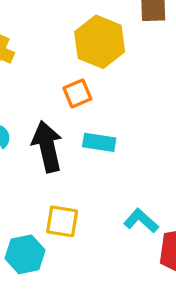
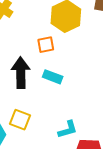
cyan L-shape: (141, 221) -> (68, 129), turned 110

